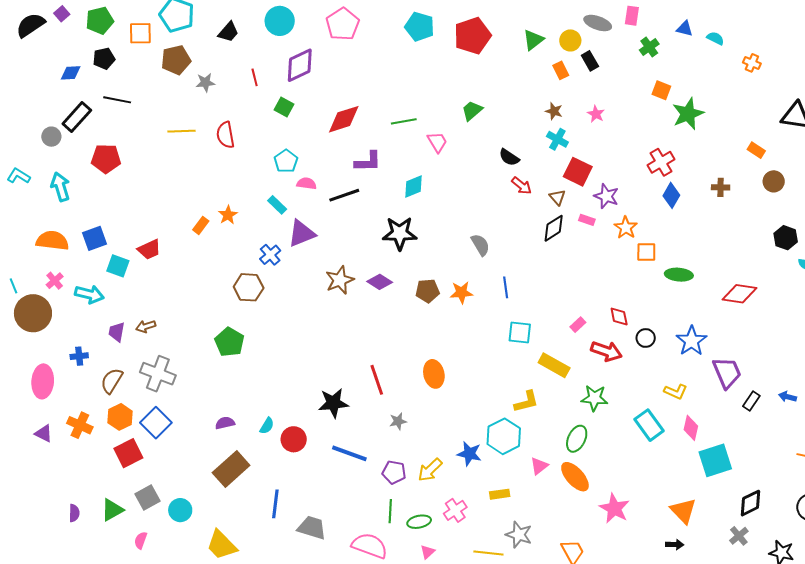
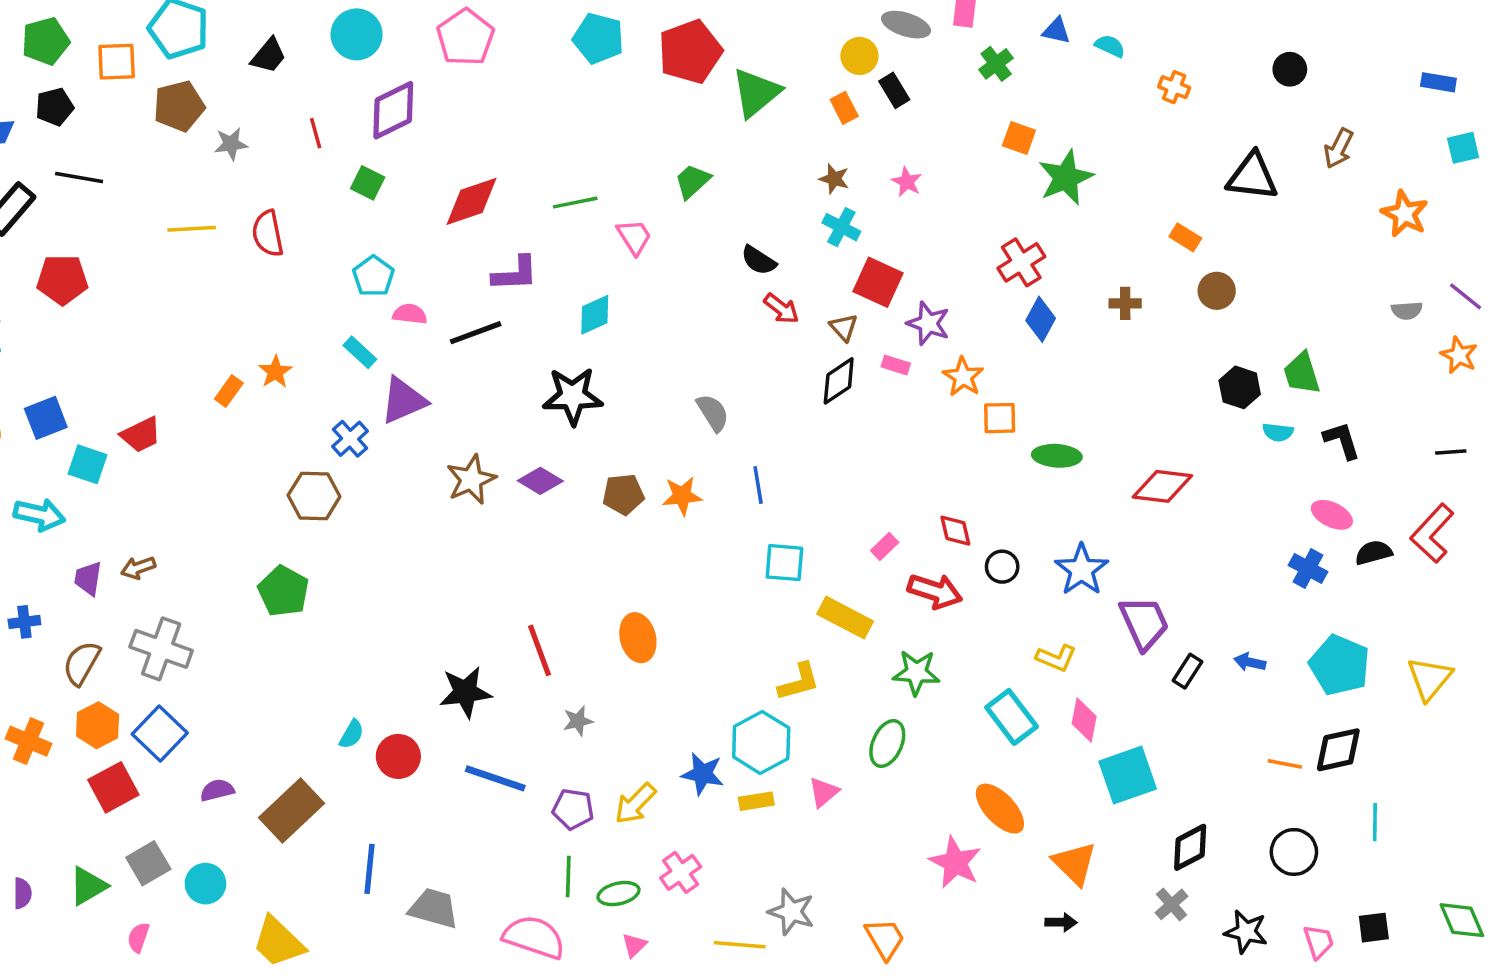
green triangle: (533, 40) -> (756, 93), moved, size x1.4
purple semicircle: (225, 423) -> (217, 790), moved
orange ellipse: (575, 477) -> (1000, 809), moved
yellow rectangle: (500, 494) -> (756, 801), moved

